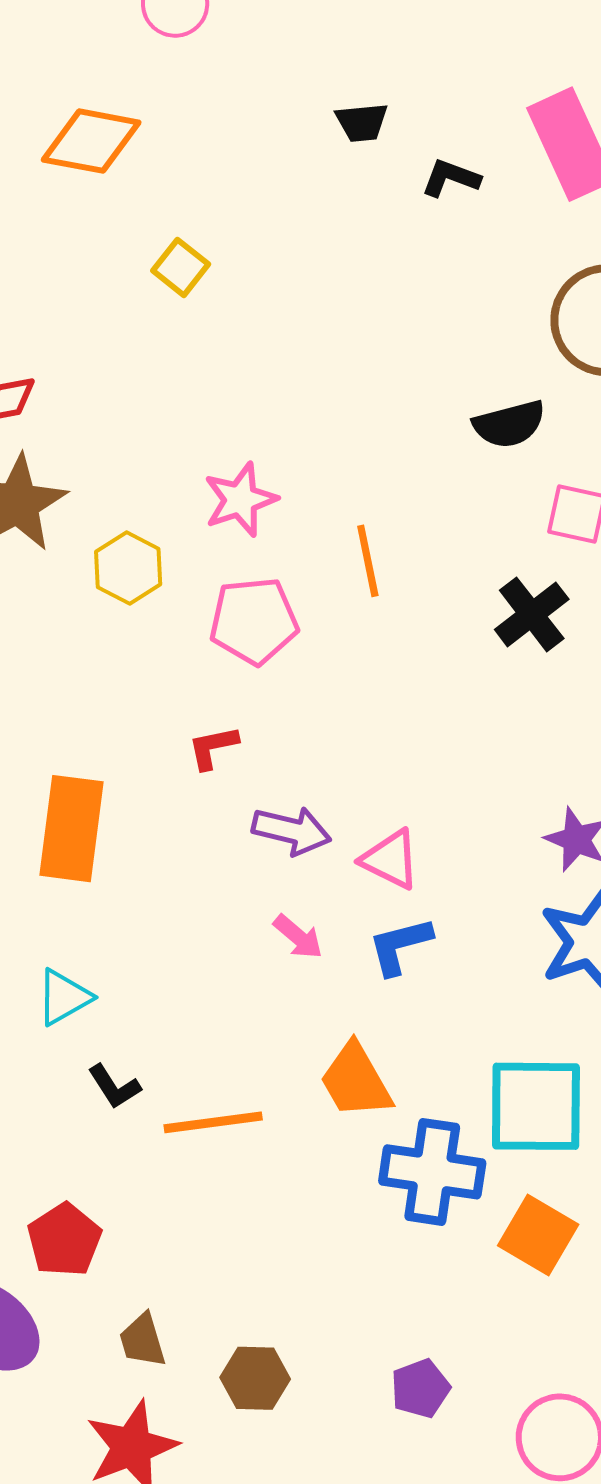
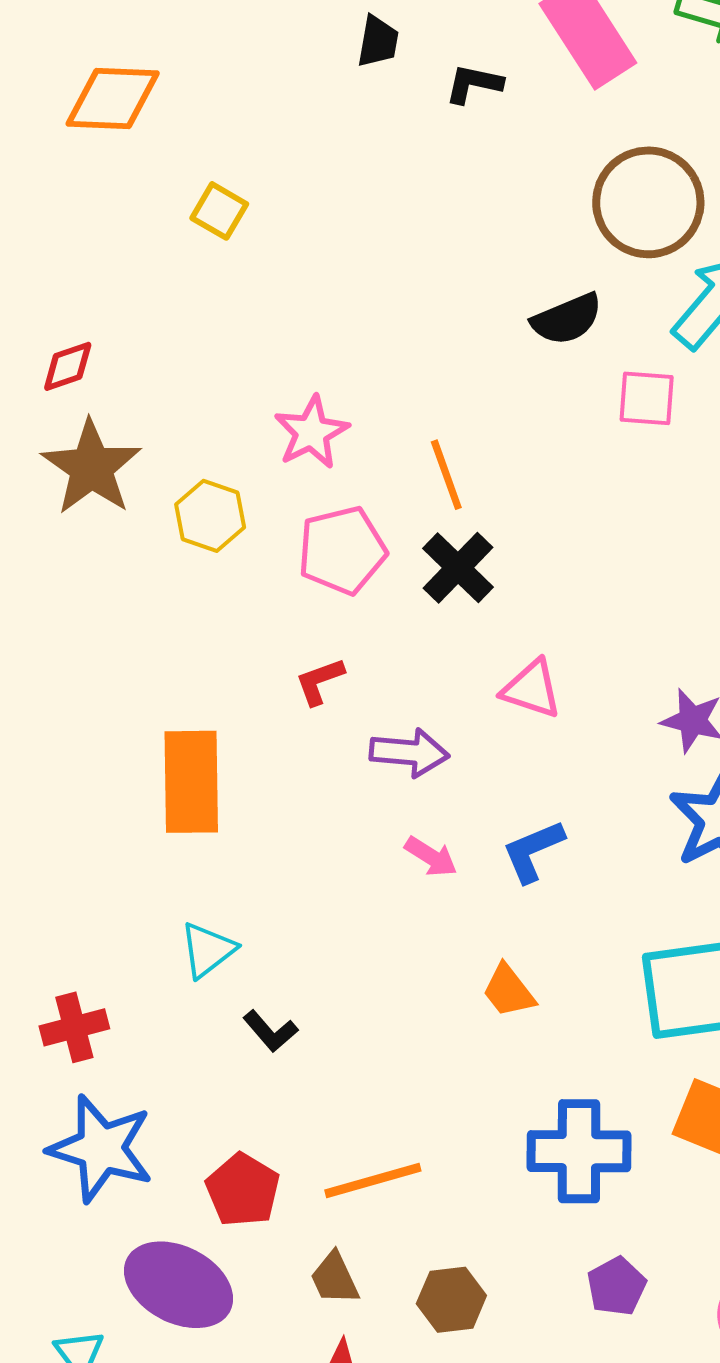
black trapezoid: (362, 122) -> (378, 41), turned -66
black cross: (532, 614) -> (458, 568), moved
pink triangle: (390, 859) -> (532, 689), moved
orange trapezoid: (356, 1081) -> (509, 991), size x0.7
orange line: (213, 1122) -> (373, 1180), moved
blue cross: (432, 1172) -> (579, 1151), moved

